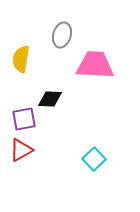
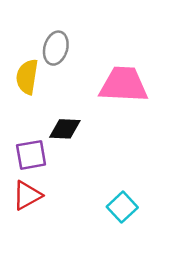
gray ellipse: (62, 35) -> (56, 48), moved

